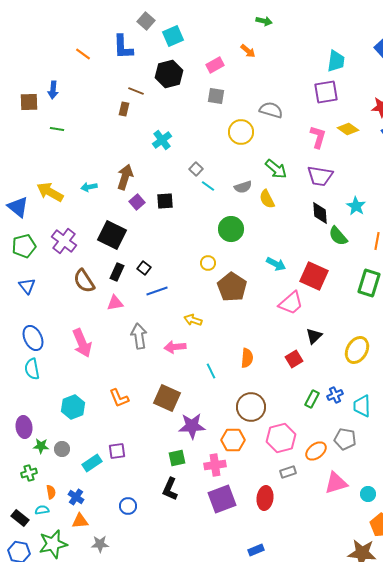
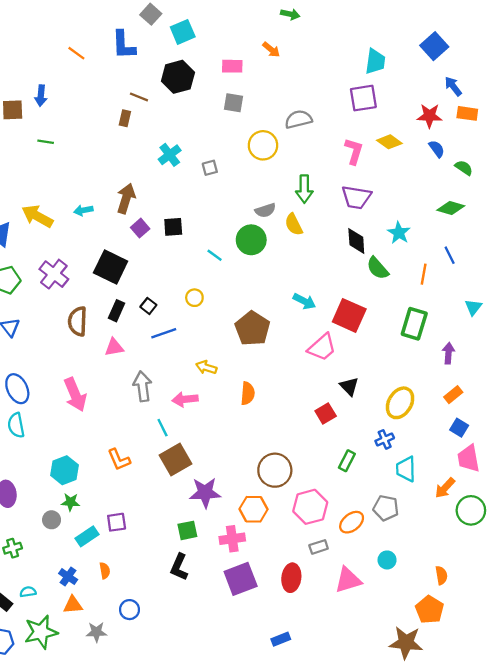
pink rectangle: (215, 65) -> (232, 66), turned 30
gray semicircle: (271, 110) -> (298, 119), turned -30
gray square: (196, 169) -> (210, 168), moved, turned 32
green arrow: (276, 169) -> (304, 189), turned 50
cyan line: (208, 186) -> (215, 255), moved
green circle: (231, 229) -> (251, 240), moved
yellow circle: (208, 263) -> (194, 298), moved
brown semicircle: (84, 281) -> (78, 321), turned 35
black triangle: (314, 336) -> (349, 386), turned -30
orange semicircle: (247, 358) -> (248, 393), moved
cyan line: (211, 371) -> (163, 428), moved
blue cross: (335, 395) -> (385, 439), moved
brown square: (167, 398) -> (176, 460), turned 36
green star: (41, 446) -> (70, 502), moved
pink triangle: (336, 483) -> (348, 580), moved
orange semicircle: (51, 492) -> (105, 571), moved
cyan circle: (368, 494) -> (387, 560), moved
blue circle: (128, 506) -> (130, 610), moved

